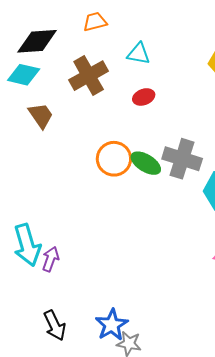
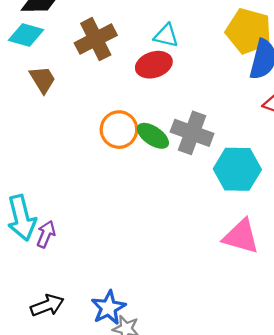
cyan triangle: (139, 54) -> (166, 36), moved
red ellipse: (144, 97) -> (154, 65), size x1.5
black arrow: (55, 325) -> (47, 305), turned -88

